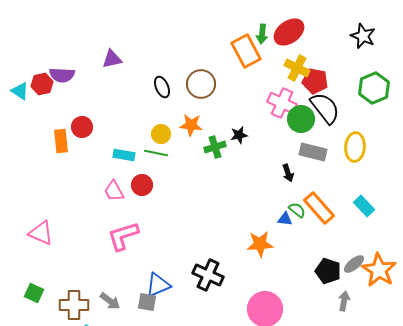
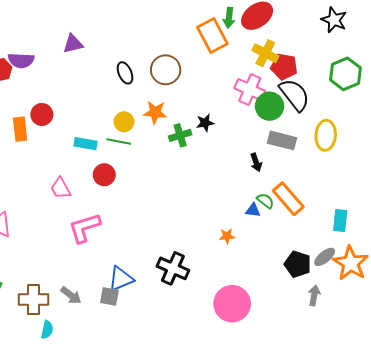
pink trapezoid: (114, 191) -> (61, 188), moved
cyan rectangle: (364, 206) -> (340, 221), moved, turned 50
orange star: (260, 244) -> (227, 236), size x0.6

